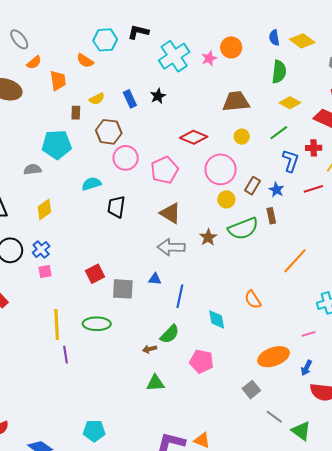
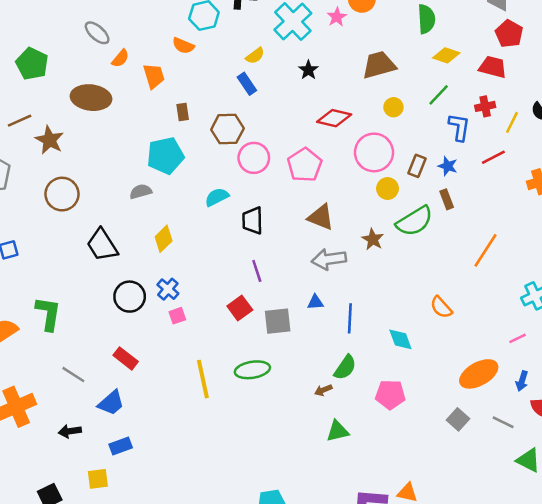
black star: (158, 96) -> (308, 70), moved
yellow semicircle: (97, 99) -> (255, 56), moved
purple line: (66, 355) -> (257, 271), moved
gray line: (274, 417) -> (503, 422), moved

